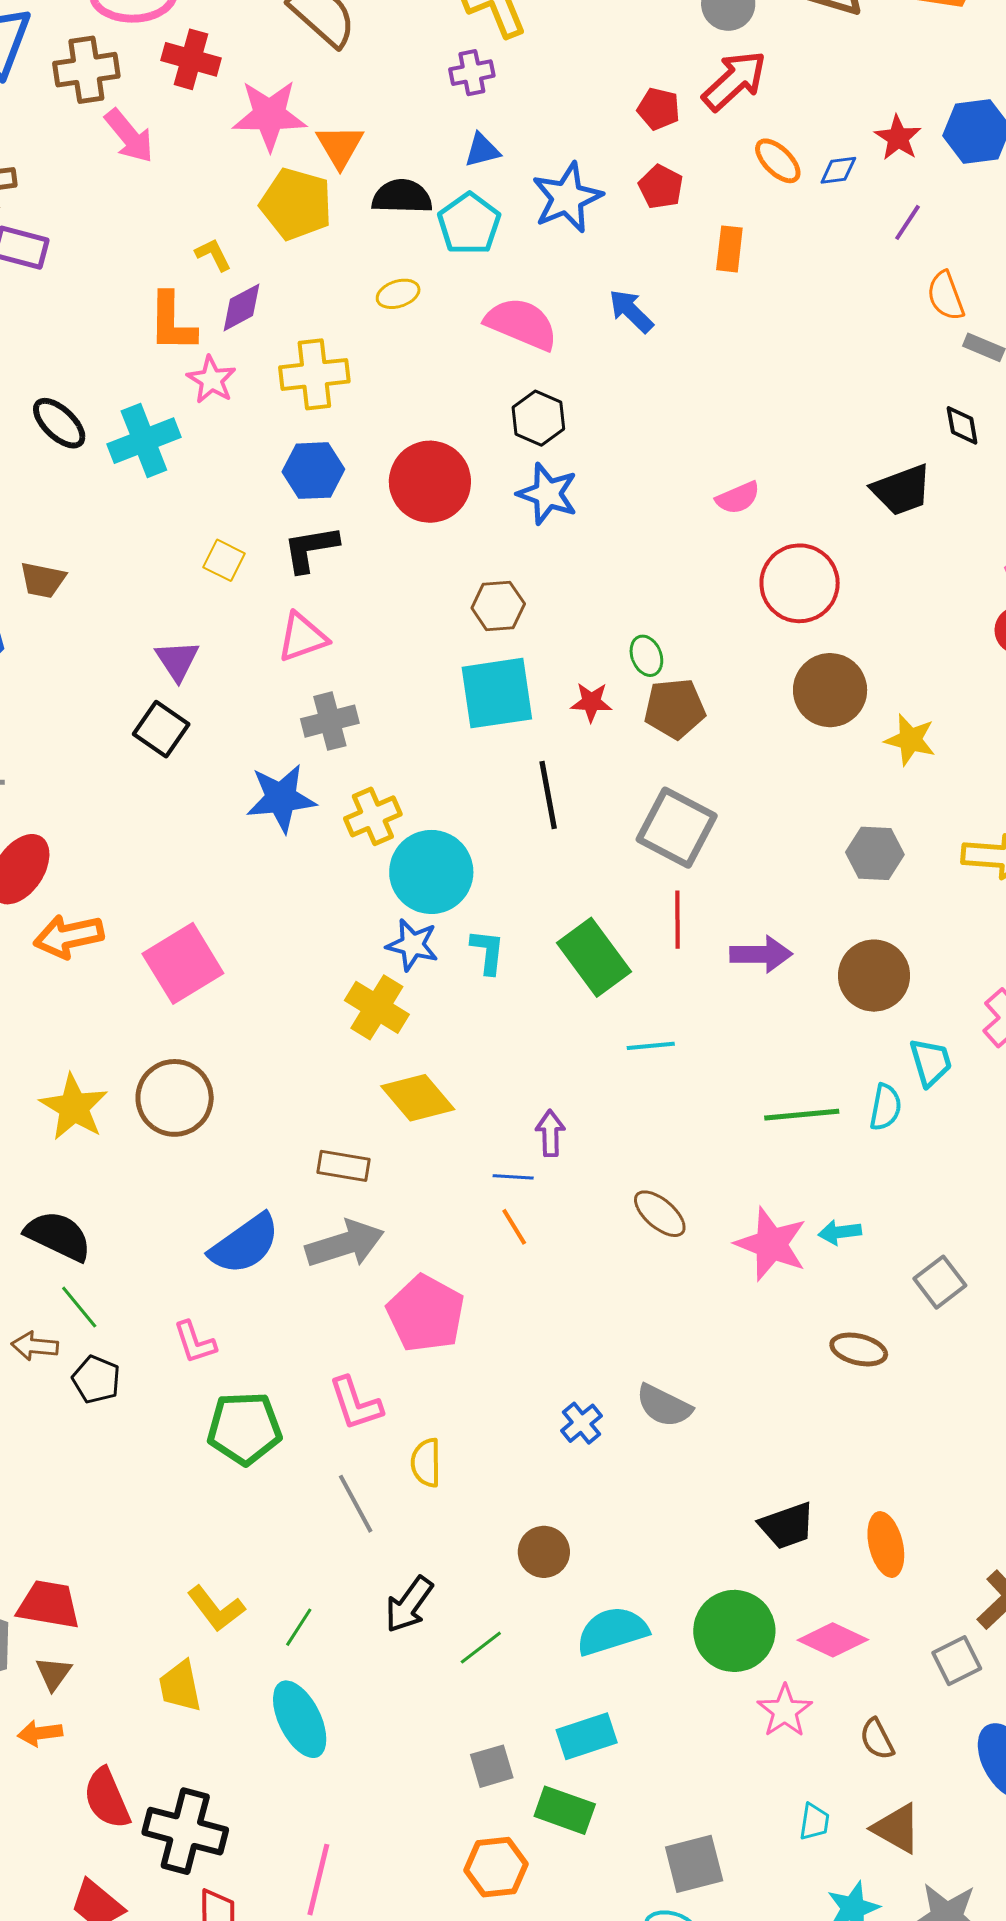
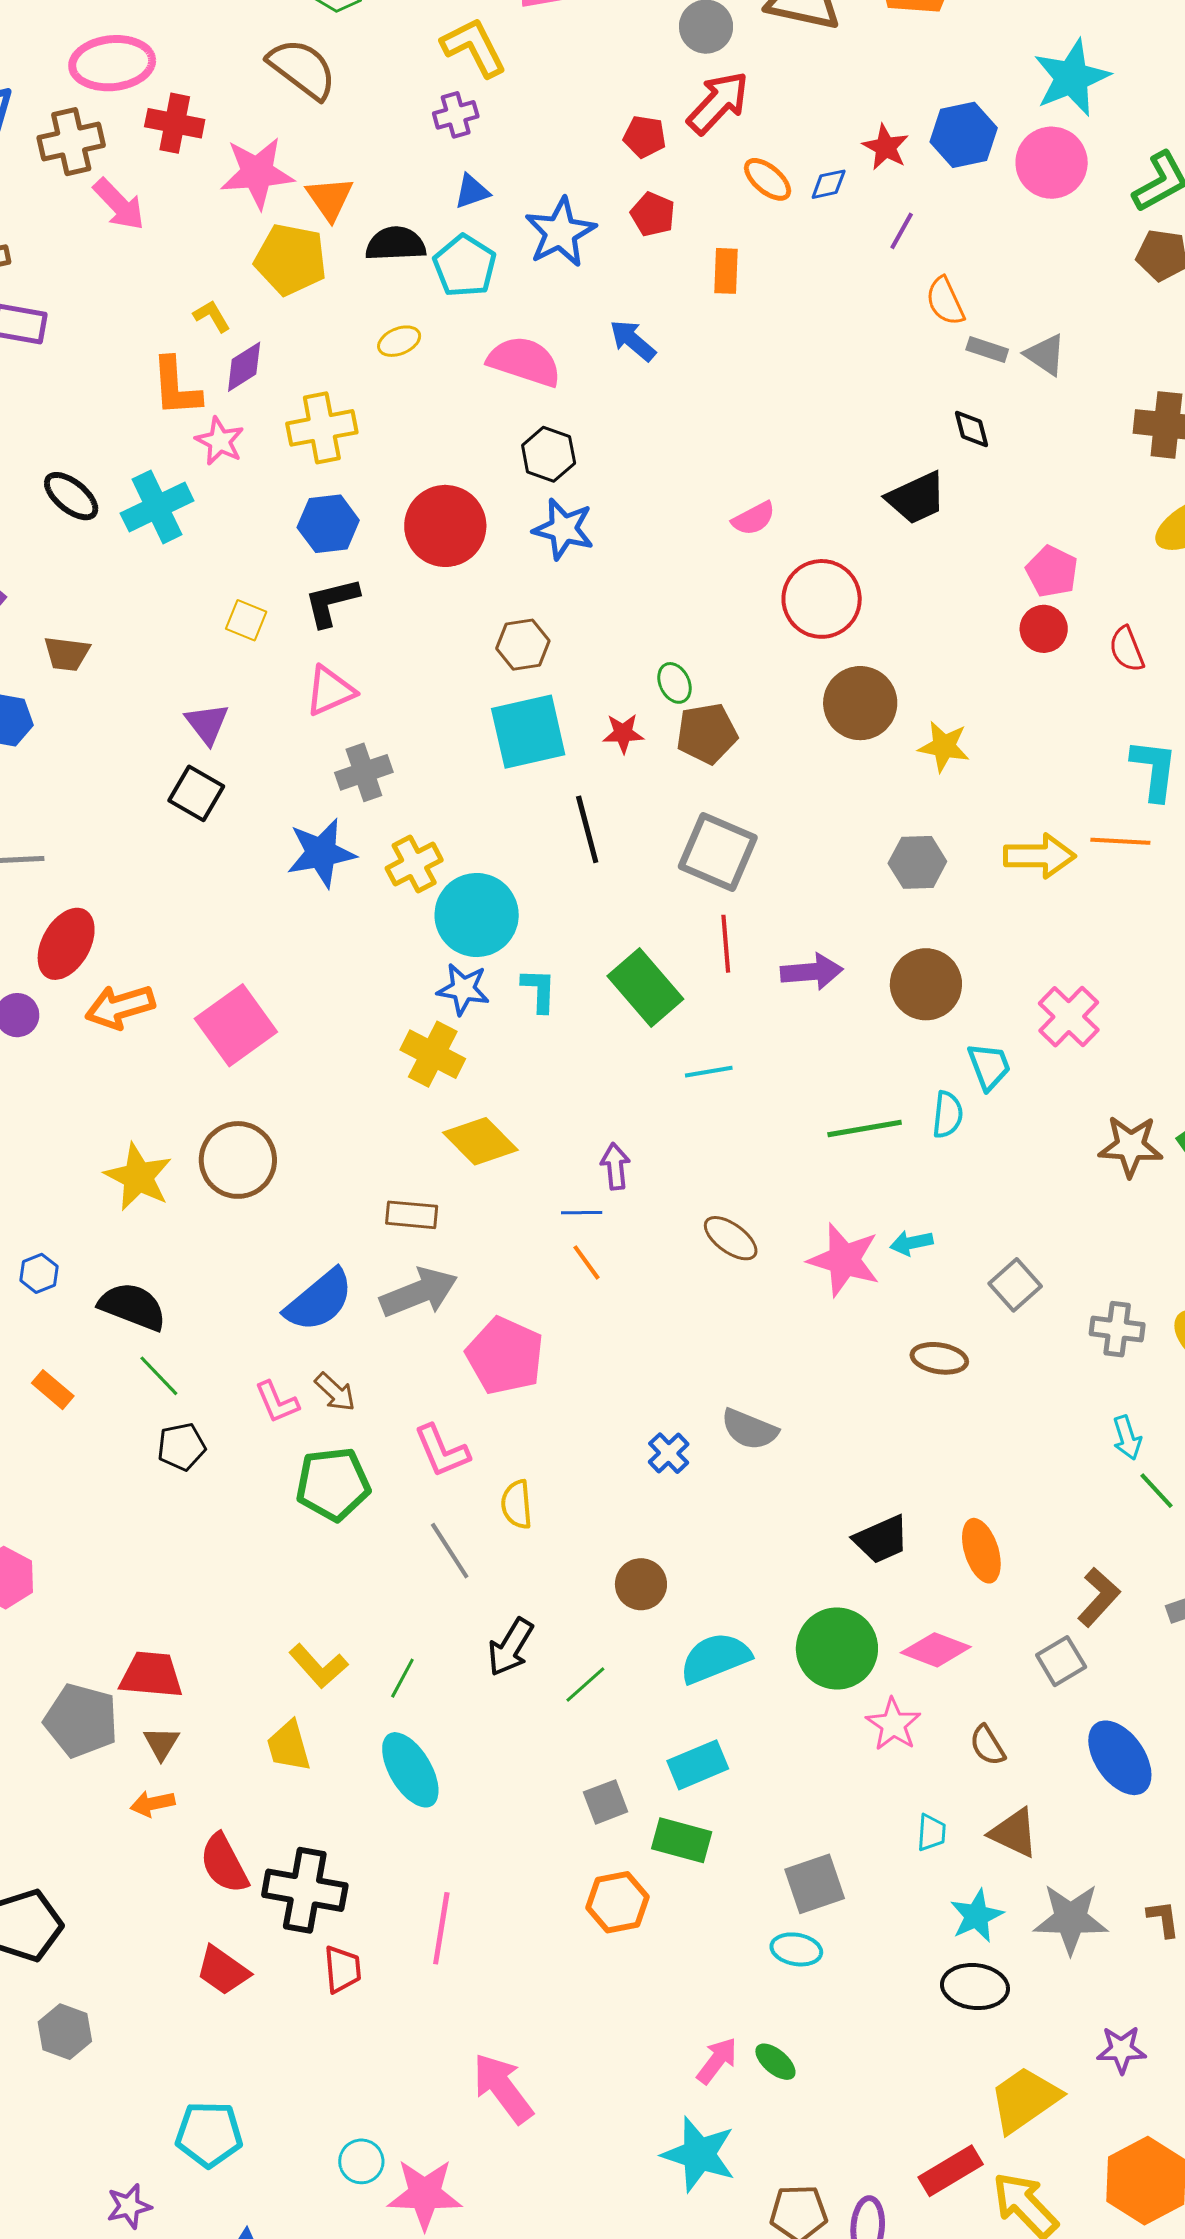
brown arrow: (35, 1346) -> (335, 1392), moved, turned -138
black pentagon: (96, 1379) -> (181, 1447), turned -30

